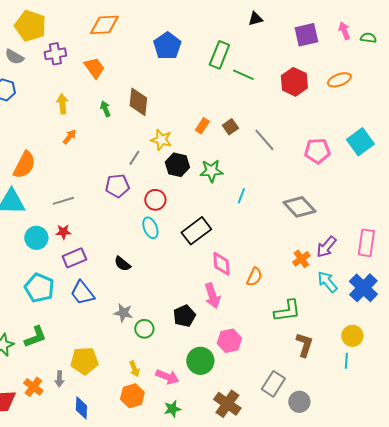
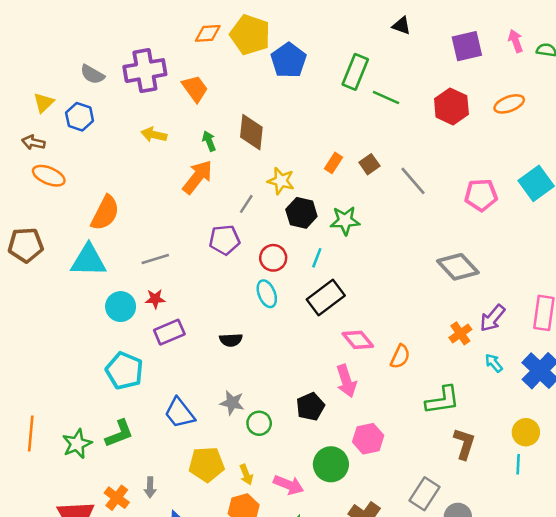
black triangle: (255, 19) -> (401, 26), turned 35
orange diamond: (104, 25) -> (208, 33), size x0.7
yellow pentagon: (30, 26) -> (250, 35), moved
purple cross: (55, 54) -> (145, 71), size x1.5
yellow arrow: (62, 104) -> (154, 135), turned -72
orange arrow: (69, 137) -> (198, 177), moved, size x1.8
cyan line: (241, 196) -> (317, 258), moved
black semicircle: (122, 264) -> (231, 340), turned -42
pink diamond: (221, 264) -> (358, 340), turned -35
cyan arrow: (327, 282) -> (494, 363), size x0.7
blue trapezoid: (82, 293) -> (180, 413), moved
yellow pentagon: (84, 361) -> (206, 464), moved

